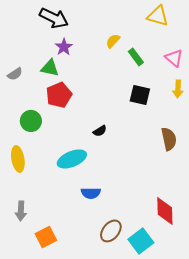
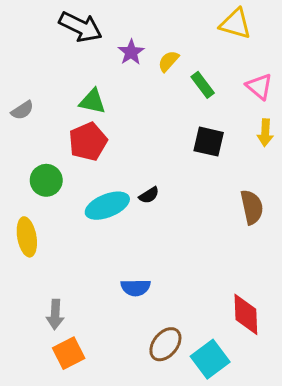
purple star: (64, 47) -> (131, 52), moved
green triangle: (50, 68) -> (92, 101), moved
cyan ellipse: (72, 159) -> (107, 206), moved
gray arrow: (21, 211) -> (55, 314), moved

